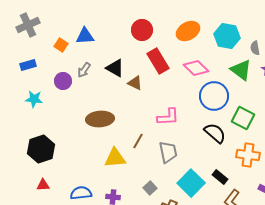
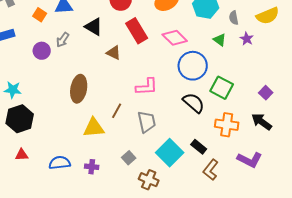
black triangle: (115, 68) -> (94, 27), moved
green triangle: (241, 70) -> (220, 40), size x0.6
cyan star: (34, 99) -> (13, 90), moved
brown ellipse: (100, 119) -> (79, 89), turned -76

